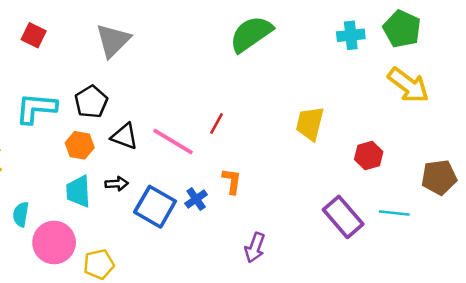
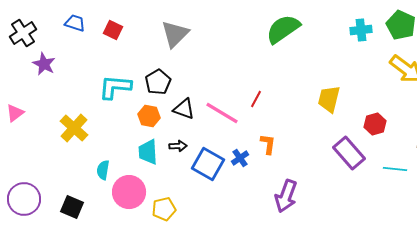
purple rectangle: (343, 217) -> (349, 153), moved
purple arrow: (255, 248) -> (286, 196), size x1.4

